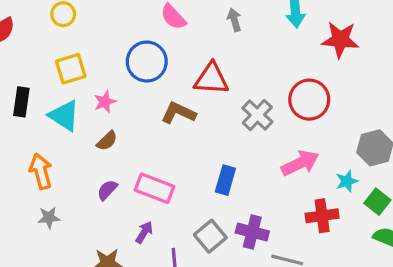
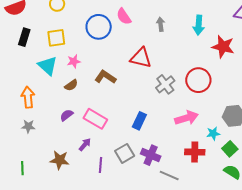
blue circle: (147, 62) -> (99, 27), moved
black rectangle: (21, 102) -> (24, 37), moved
brown L-shape: (178, 113) -> (105, 77), moved

